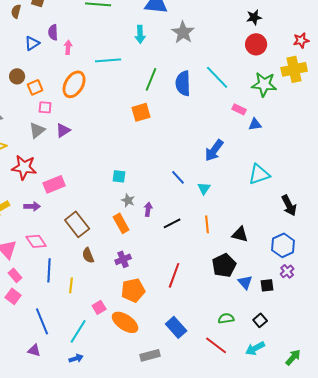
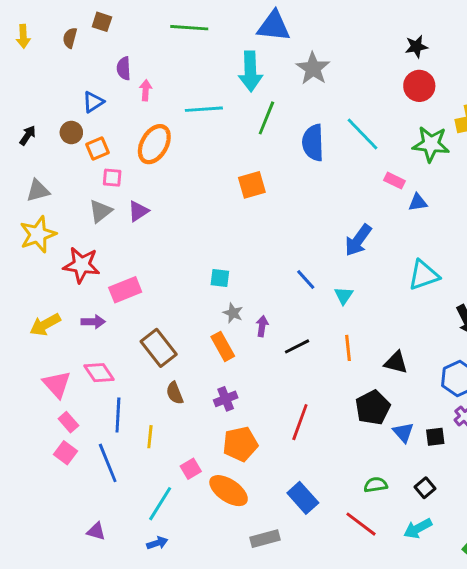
cyan arrow: (140, 34) -> (250, 71), size x1.5
blue triangle: (32, 43) -> (93, 102), moved
green line: (151, 79) -> (266, 118), moved
blue line: (42, 321) -> (108, 463), moved

